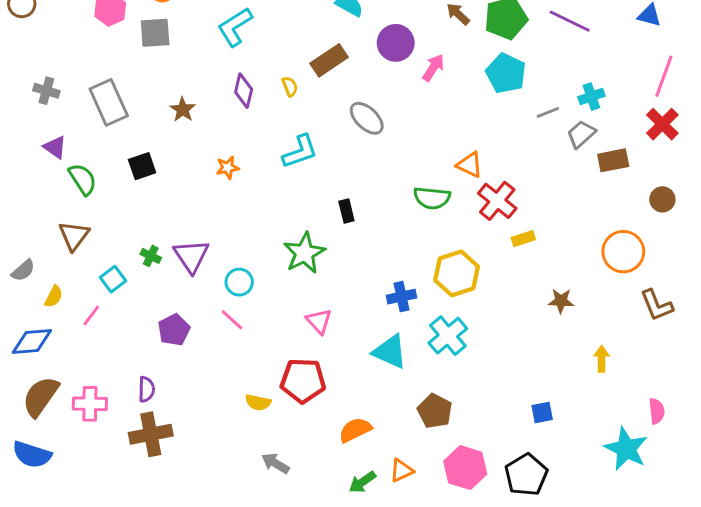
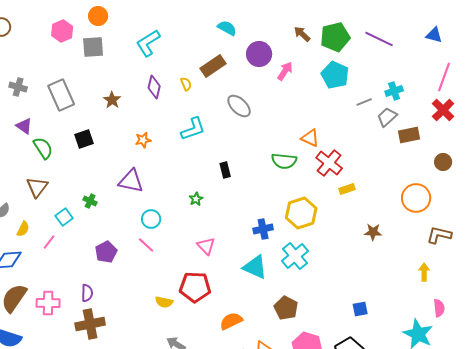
green star: (304, 253) -> (196, 199), size x0.5
purple triangle: (191, 256) -> (131, 181), moved, turned -44
brown L-shape: (657, 305) -> (439, 235), turned 125
yellow arrow: (602, 359) -> (424, 272), moved

